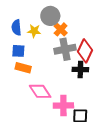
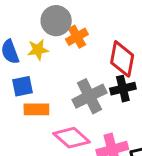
orange cross: (61, 29) -> (77, 37), turned 32
gray cross: (65, 49) -> (89, 96), moved

